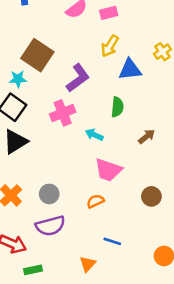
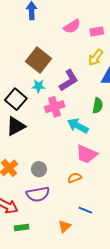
cyan star: (18, 79) -> (38, 86), moved
cyan arrow: (94, 135) -> (78, 126), size x1.5

